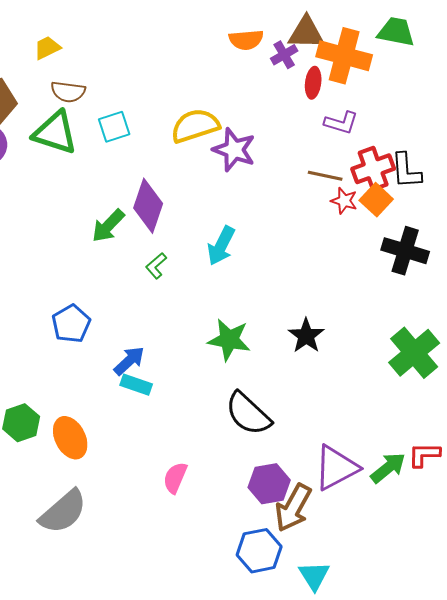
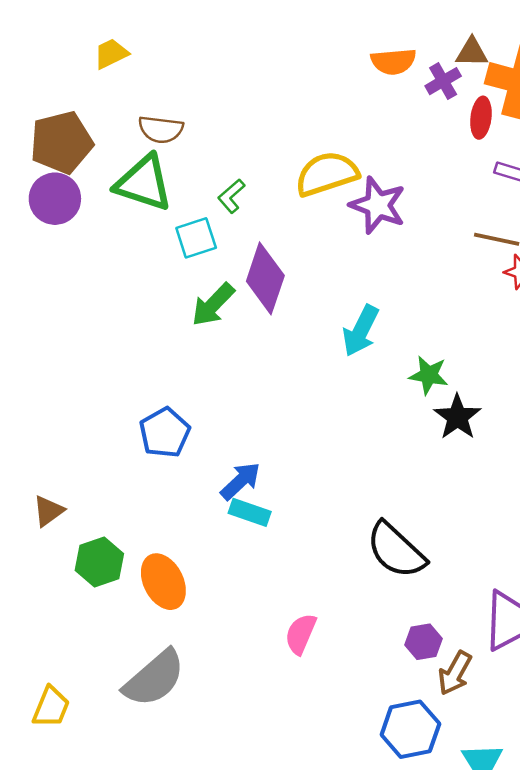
brown triangle: (306, 33) -> (472, 52), size x0.7
yellow trapezoid: (47, 48) -> (111, 54), moved
cyan square: (114, 127) -> (196, 238), moved
green L-shape: (156, 266) -> (231, 196), moved
black star: (306, 336) -> (457, 417), moved
green star: (229, 340) -> (429, 375), moved, size x0.7
purple hexagon: (269, 484) -> (423, 642), size x0.7
brown arrow: (293, 508) -> (455, 673), size x0.7

